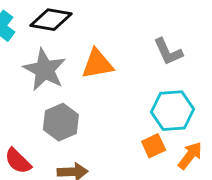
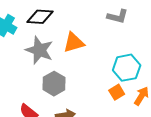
gray L-shape: (168, 52) -> (118, 16), moved, turned -45

